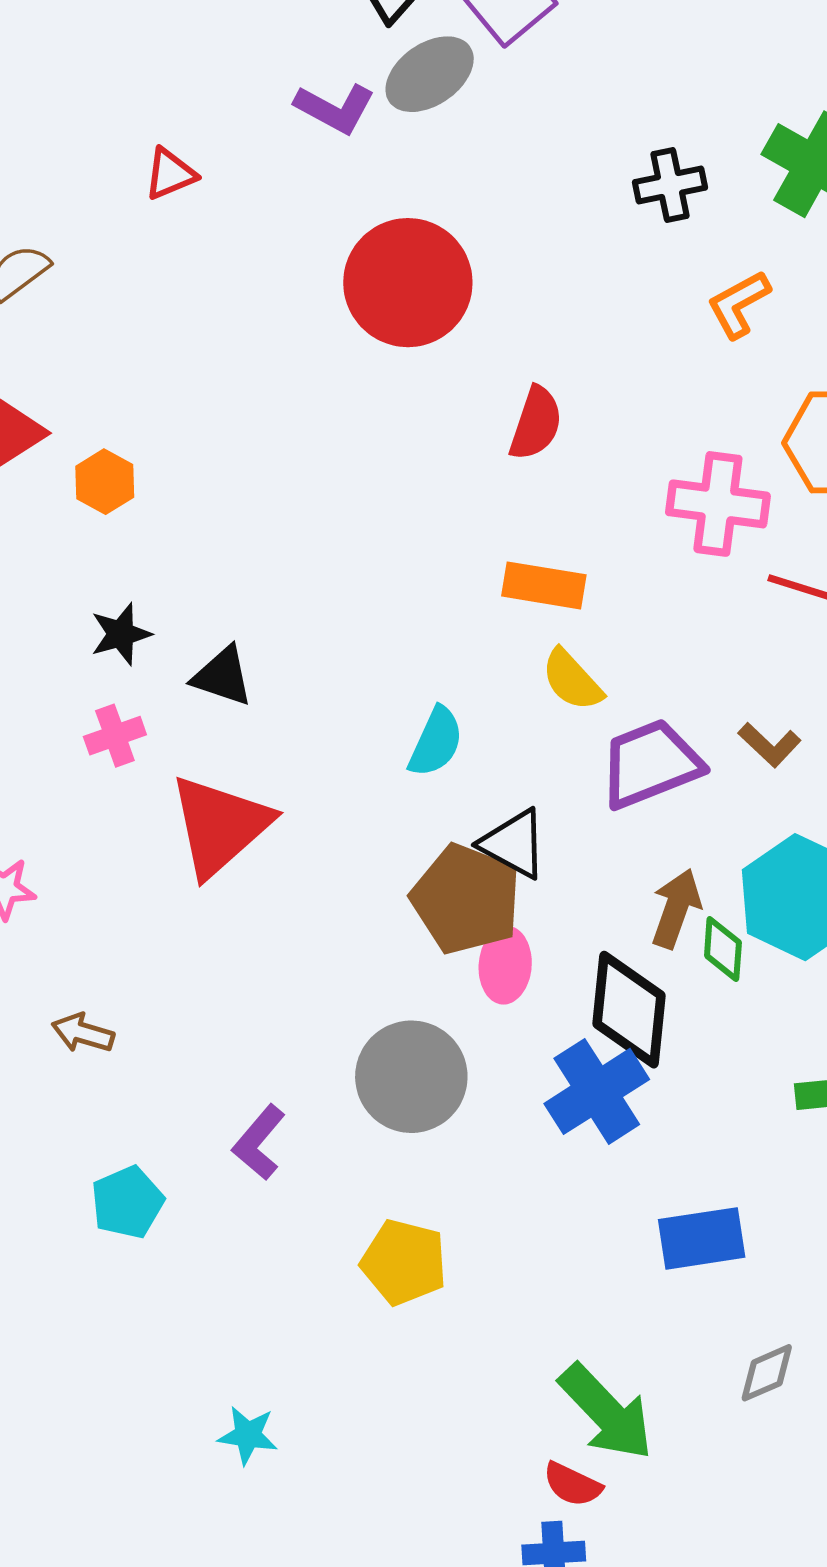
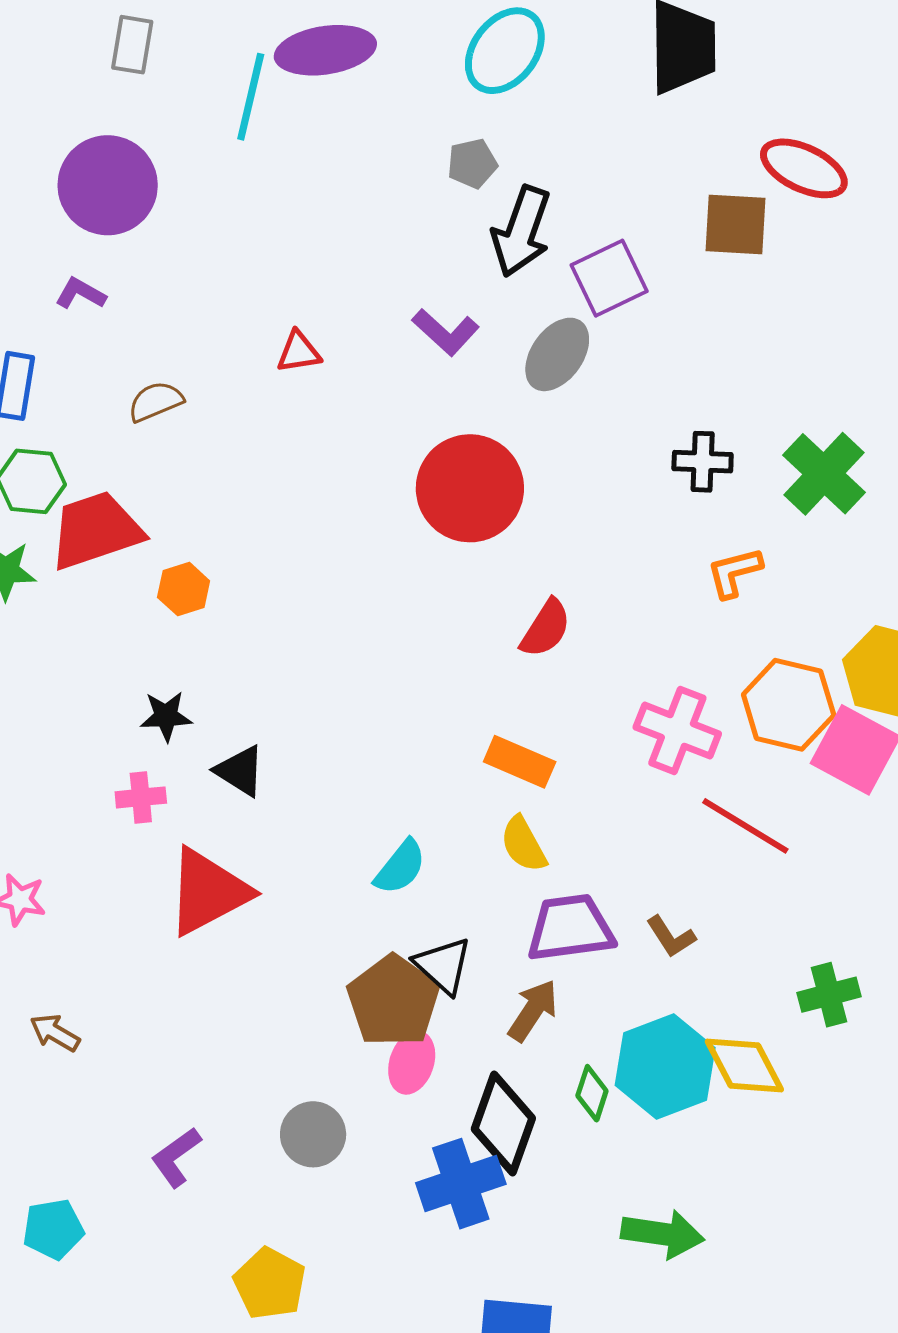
gray ellipse: (430, 74) -> (557, 354), moved, turned -34
brown arrow: (676, 908) -> (533, 1010), moved
gray circle: (411, 1077) -> (313, 1134), size x0.7
cyan pentagon: (127, 1202) -> (53, 1229), moved

